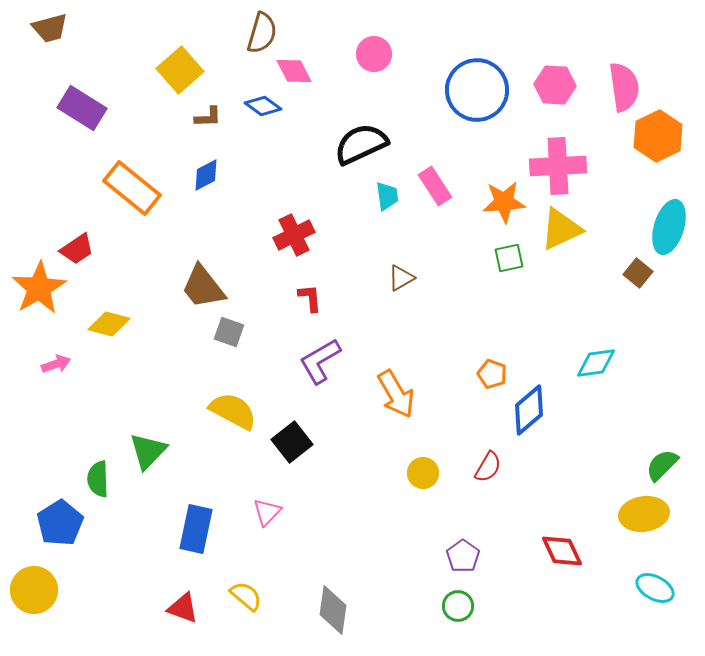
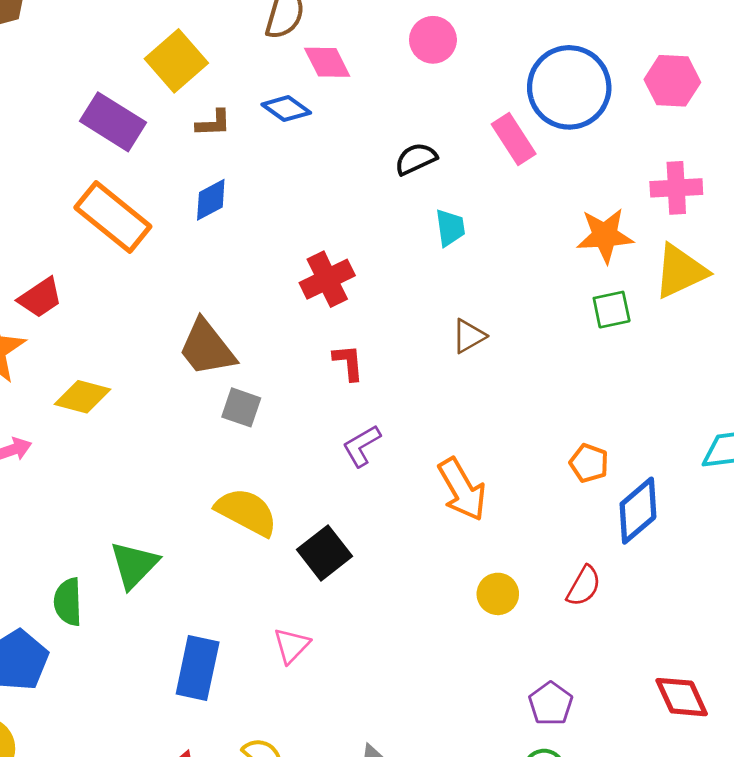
purple rectangle: (82, 108) -> (113, 122), moved
black semicircle: (361, 144) -> (416, 159), size x0.6
pink cross: (558, 166) -> (676, 188), size x0.7
pink rectangle: (435, 186) -> (514, 139), moved
purple L-shape: (320, 361) -> (362, 446), size x0.7

